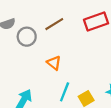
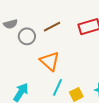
orange triangle: (54, 63) -> (50, 61), size x1.5

